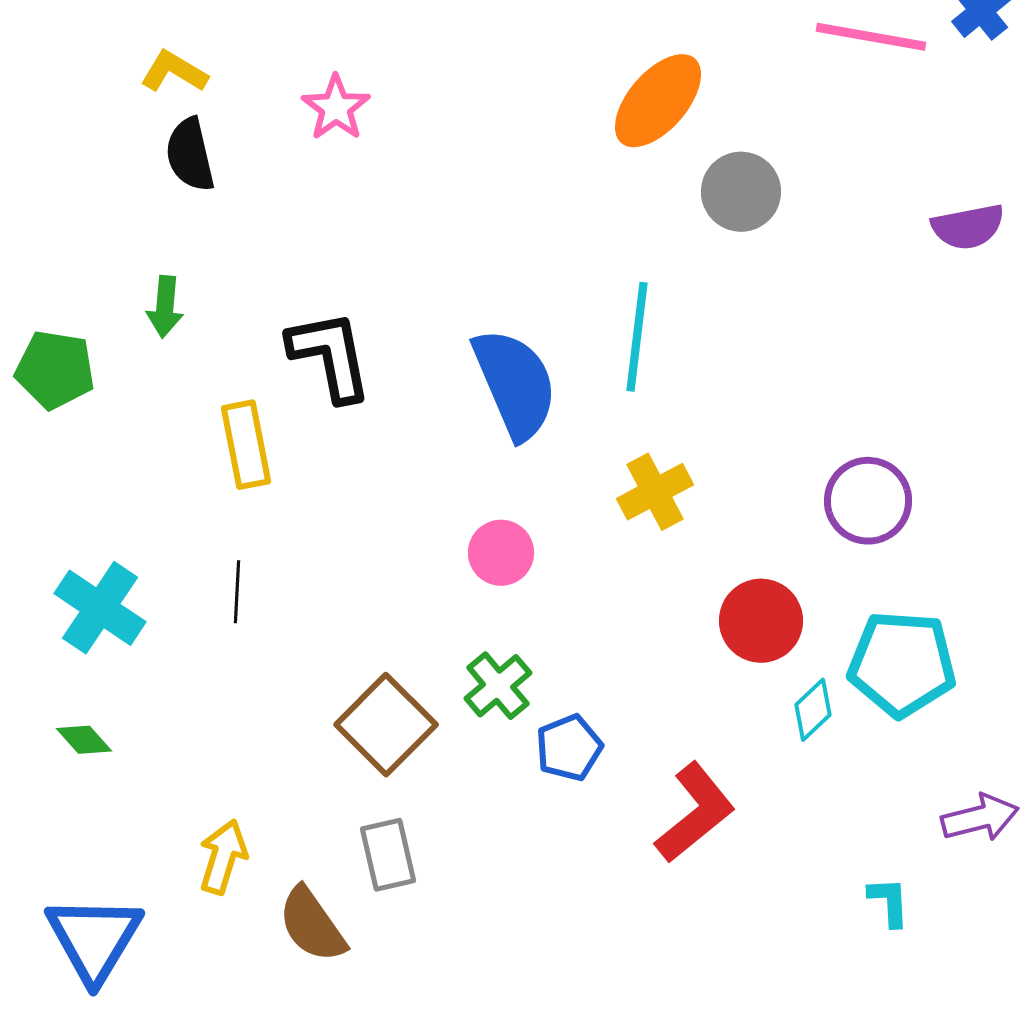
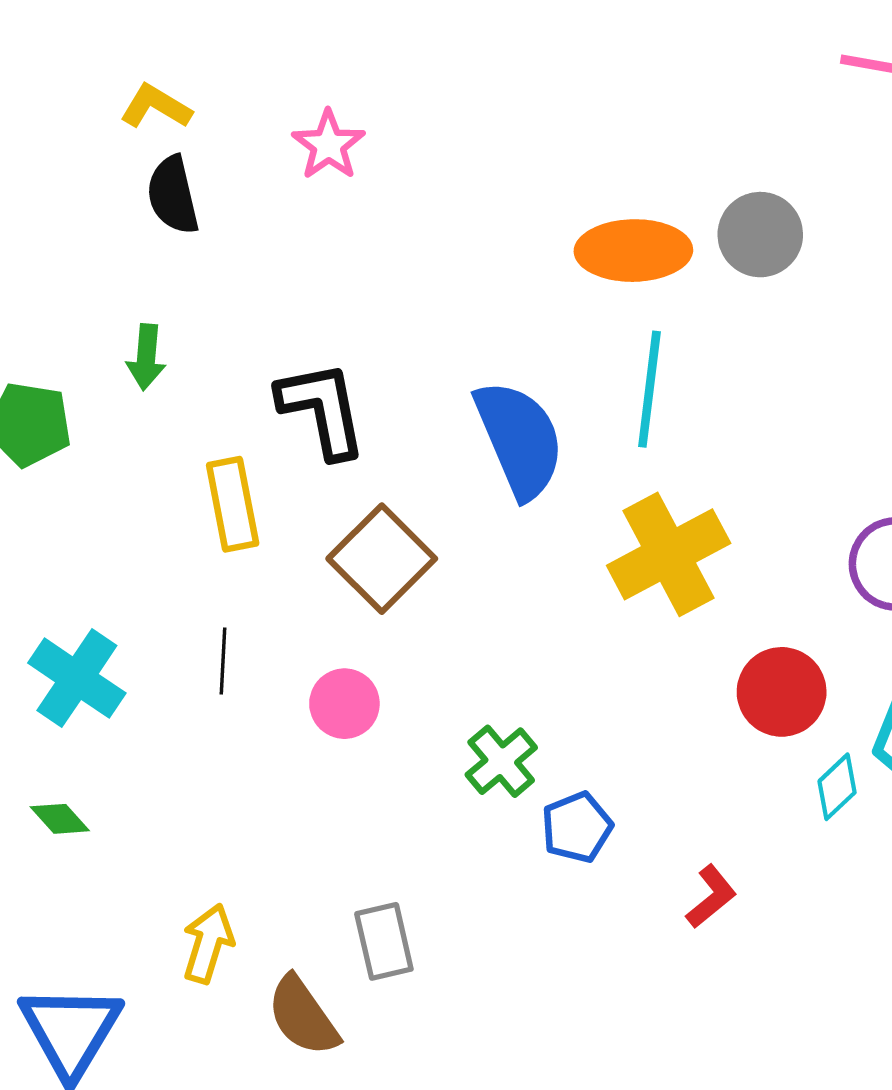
orange ellipse: (658, 101) -> (633, 251), moved, turned 48
yellow cross: (655, 492) -> (669, 554), size x1.5
pink circle: (501, 553) -> (344, 704), moved
brown square: (386, 725) -> (382, 559), moved
red L-shape: (695, 813) -> (711, 897), size x0.6

